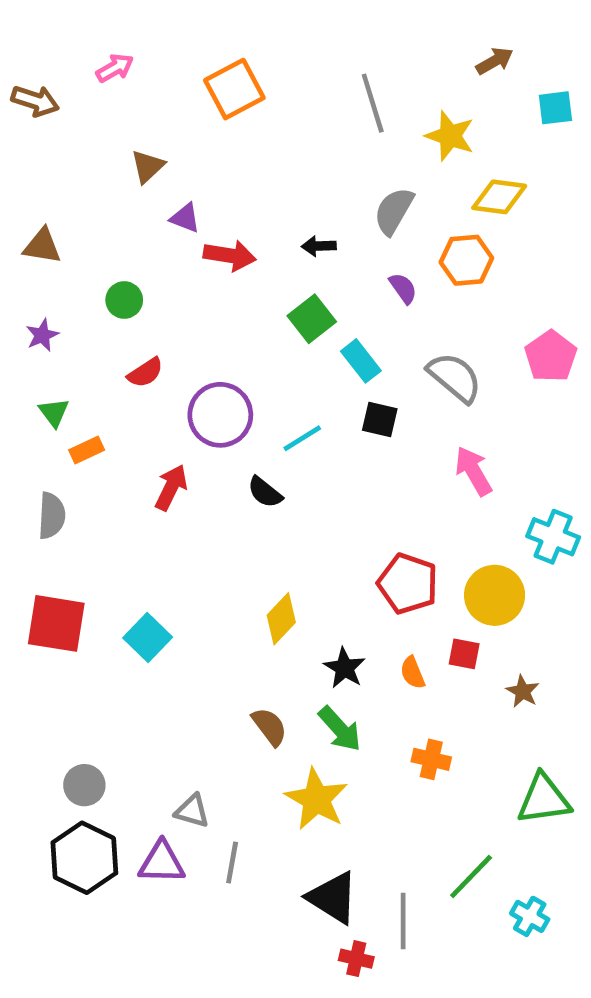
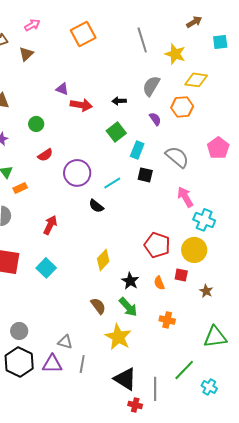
brown triangle: (148, 166) -> (26, 54), moved
cyan rectangle: (361, 361) -> (137, 150), turned 60
red arrow: (171, 487) -> (50, 225), moved
cyan cross: (553, 537) -> (204, 220), moved

